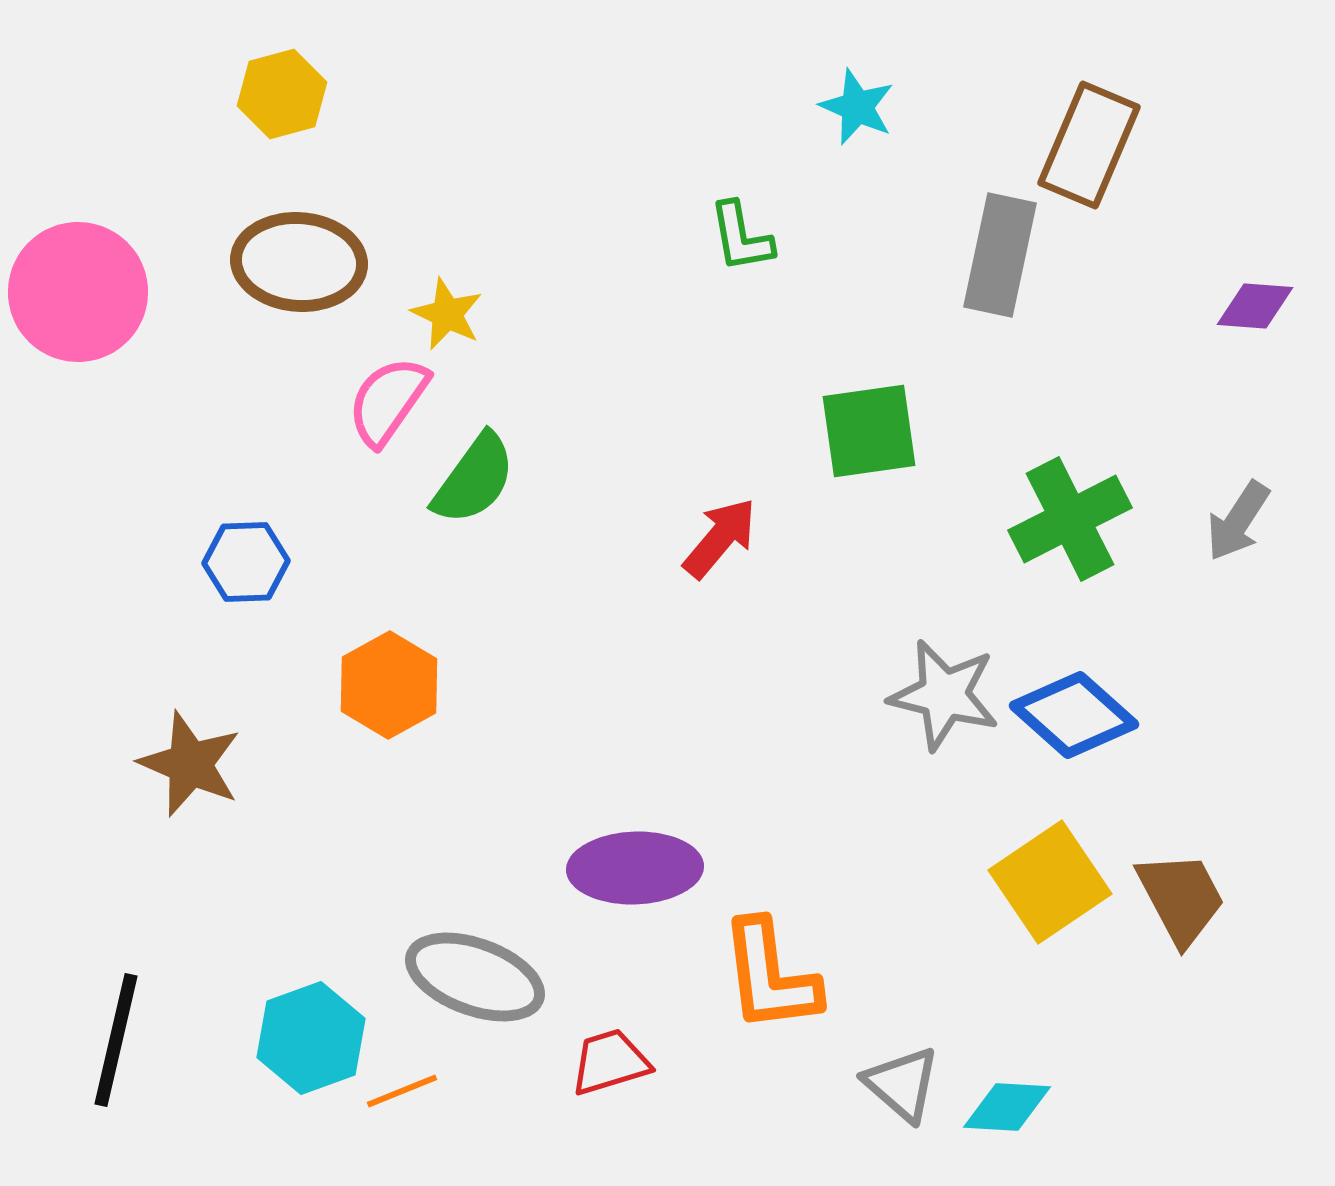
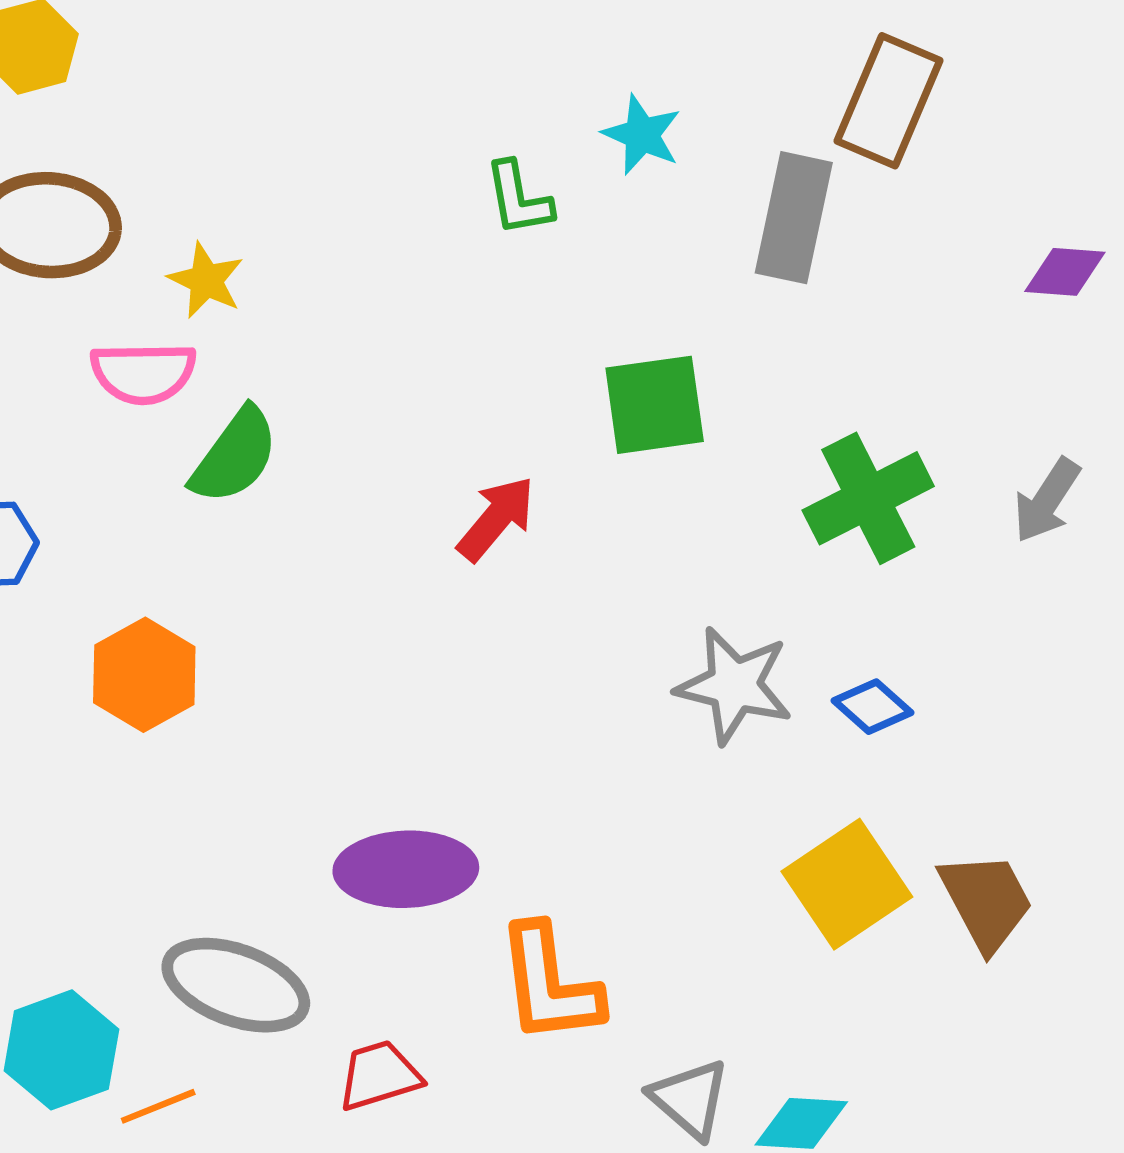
cyan star: (857, 107) -> (642, 135), moved
pink semicircle: (388, 401) -> (143, 373), turned -126
blue diamond: (1074, 715) -> (872, 707), size x0.6

